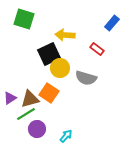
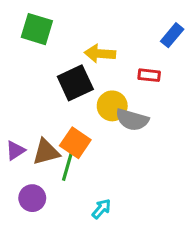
red rectangle: (97, 49) -> (149, 75), turned -32
yellow circle: (60, 68) -> (112, 106), moved
green line: (26, 114) -> (68, 166), moved, turned -42
purple circle: (37, 129) -> (32, 198), moved

